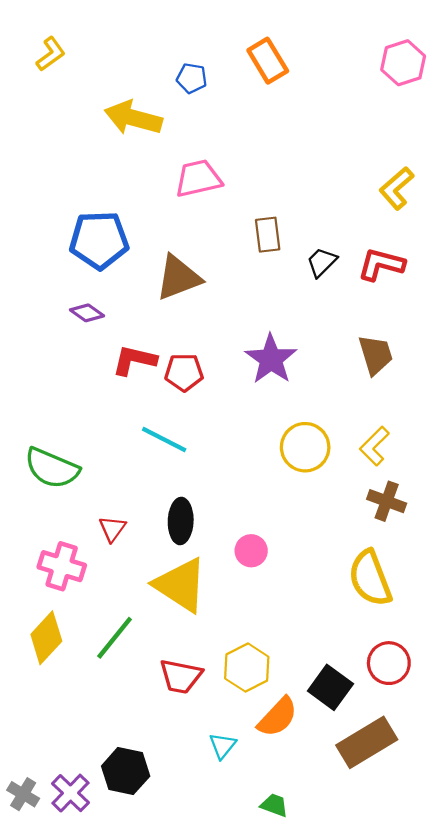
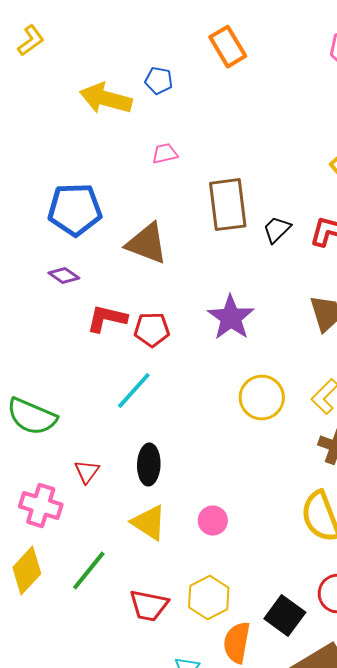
blue pentagon: (192, 78) -> (159, 81), moved
pink trapezoid: (198, 178) -> (165, 154), size x0.6
brown rectangle: (268, 235) -> (228, 205), size x1.6
brown triangle: (178, 278) -> (147, 244), turned 42
cyan line: (164, 439) -> (134, 391), turned -75
pink circle: (251, 551) -> (213, 521), moved
yellow triangle: (181, 585) -> (149, 523), size x0.7
orange semicircle: (278, 717) -> (237, 643), turned 147

